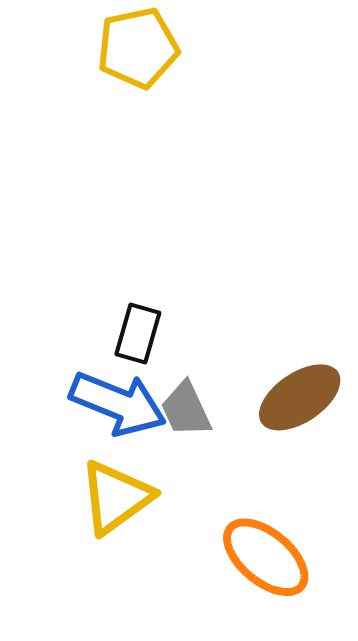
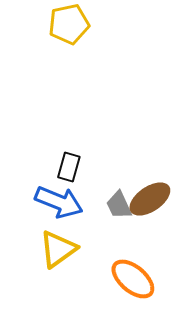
gray trapezoid: (186, 409) -> (119, 205), moved

